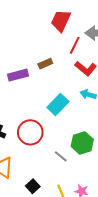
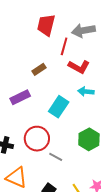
purple rectangle: (18, 75) -> (20, 97), moved
gray line: (61, 156) -> (56, 157), moved

